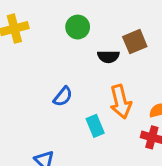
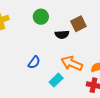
orange arrow: (121, 102) -> (72, 63), turned 130
cyan rectangle: (95, 126) -> (56, 80), turned 72

